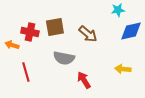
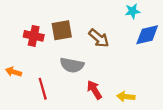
orange arrow: (12, 45) -> (13, 72), moved
yellow arrow: (123, 69) -> (126, 97), moved
red line: (26, 72) -> (43, 89), moved

